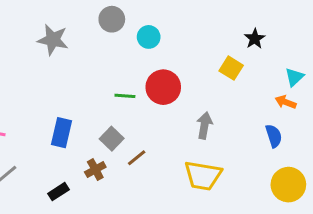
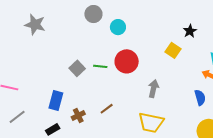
gray star: (53, 40) -> (35, 25), moved
blue rectangle: (61, 133) -> (56, 101), moved
gray square: (112, 139) -> (77, 68), moved

